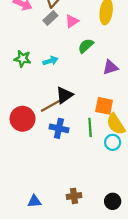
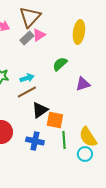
pink triangle: (72, 21) -> (39, 35), moved
brown line: (50, 106) -> (27, 92), moved
orange square: (104, 106) -> (55, 120), moved

